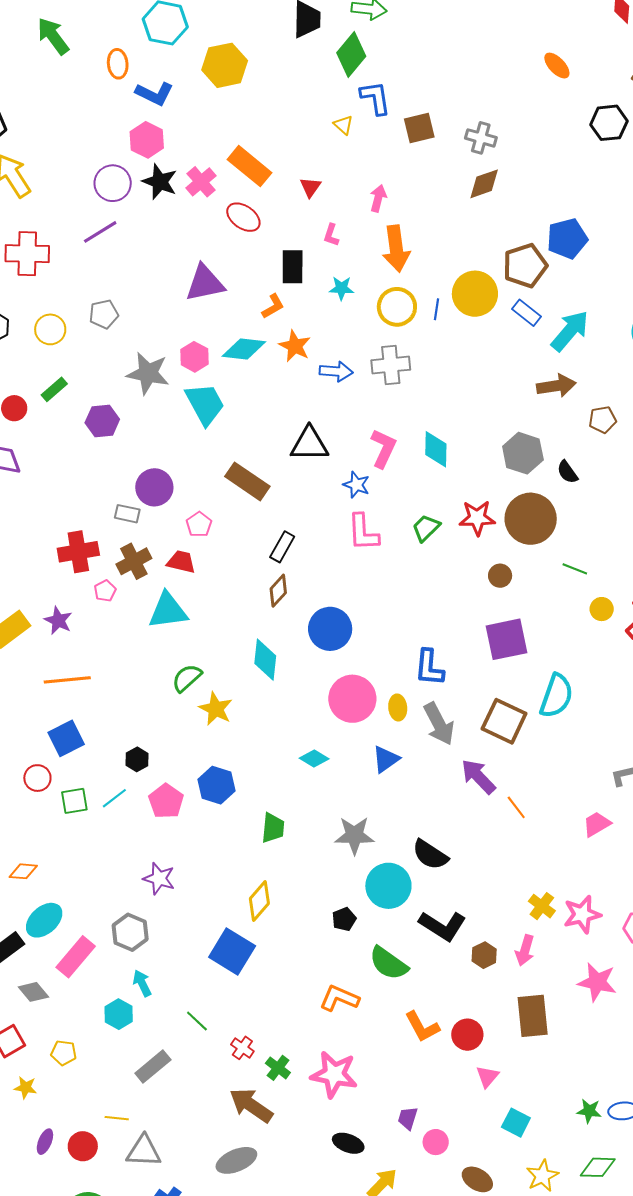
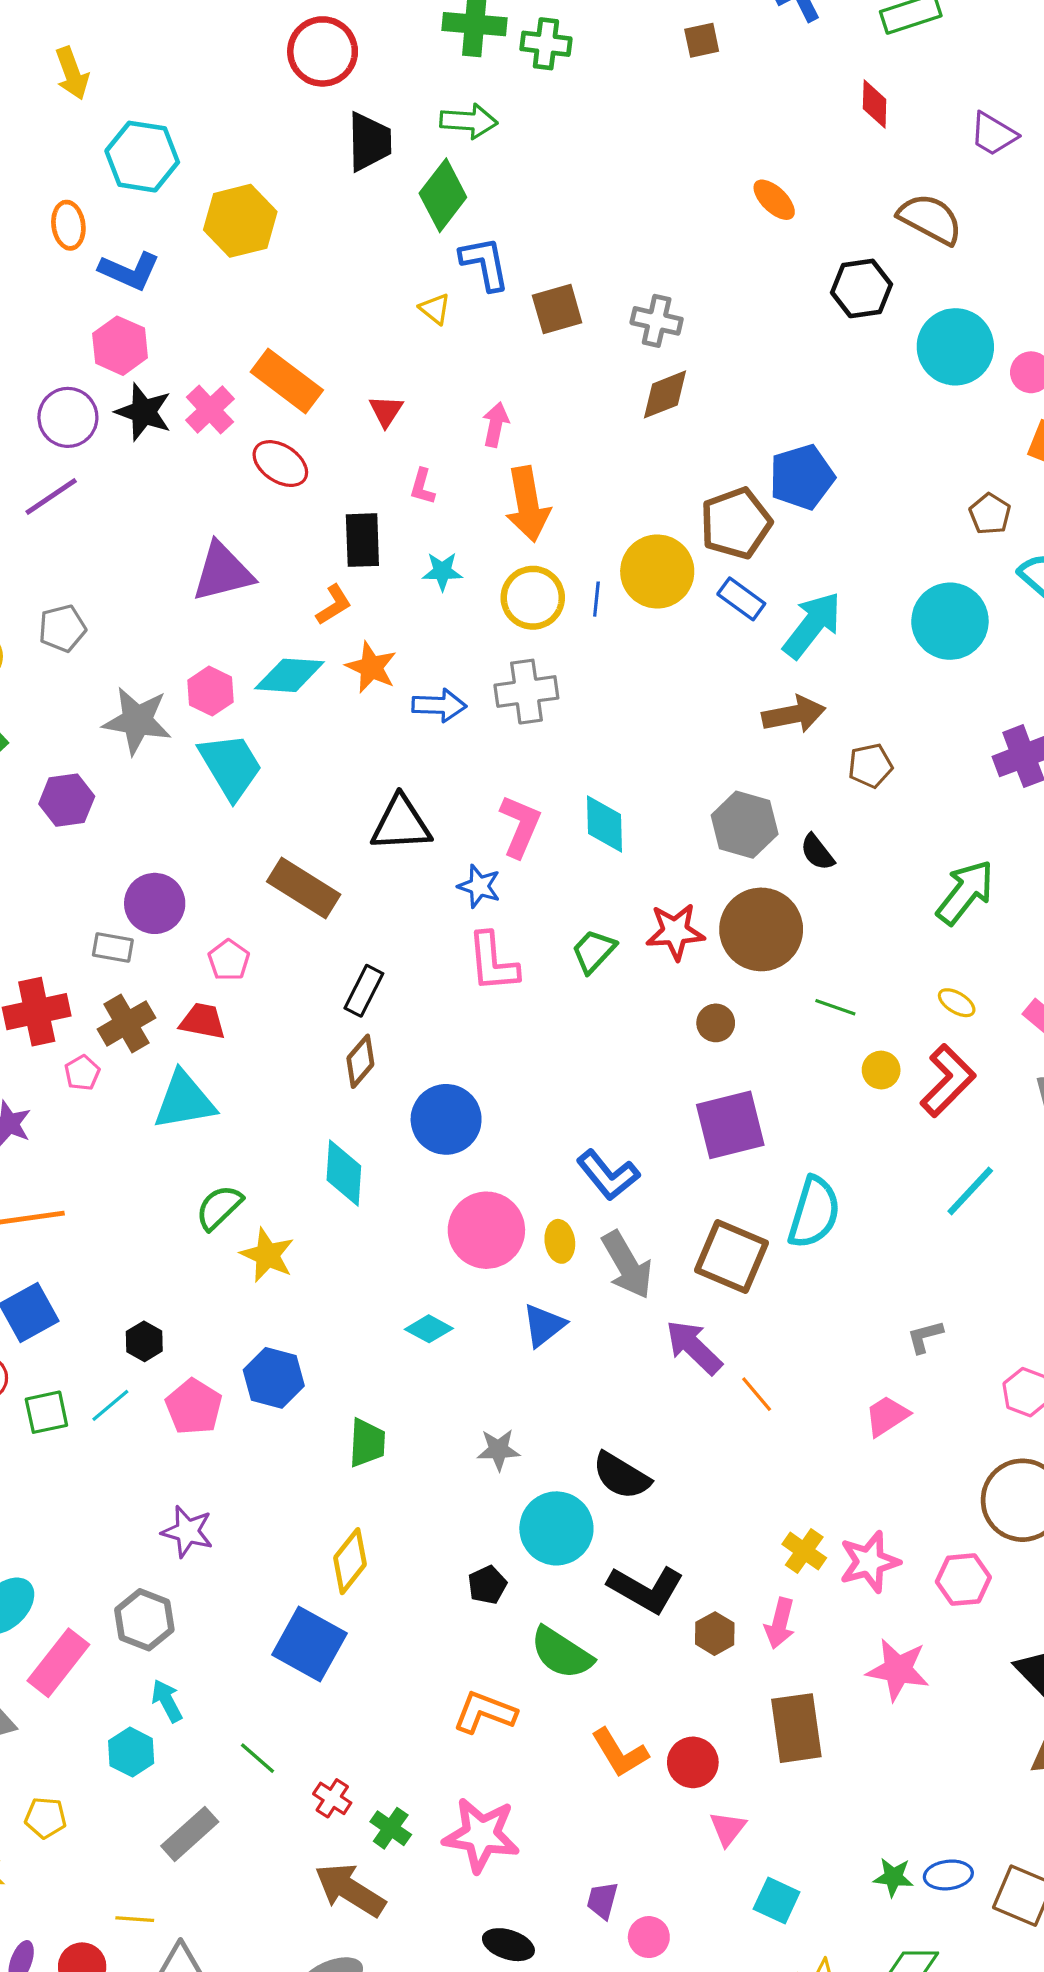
blue L-shape: (429, 668) -> (608, 1175), turned -42
gray star: (354, 835) -> (498, 1450), size x0.7

